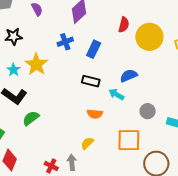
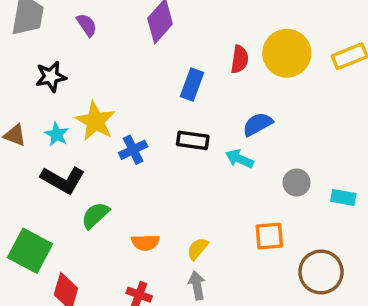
red semicircle: (124, 25) -> (240, 59), moved
blue cross: (65, 42) -> (133, 150), moved
orange semicircle: (95, 114) -> (145, 242), moved
orange square: (129, 140) -> (269, 236), size x0.7
gray arrow: (72, 162) -> (197, 285), moved

